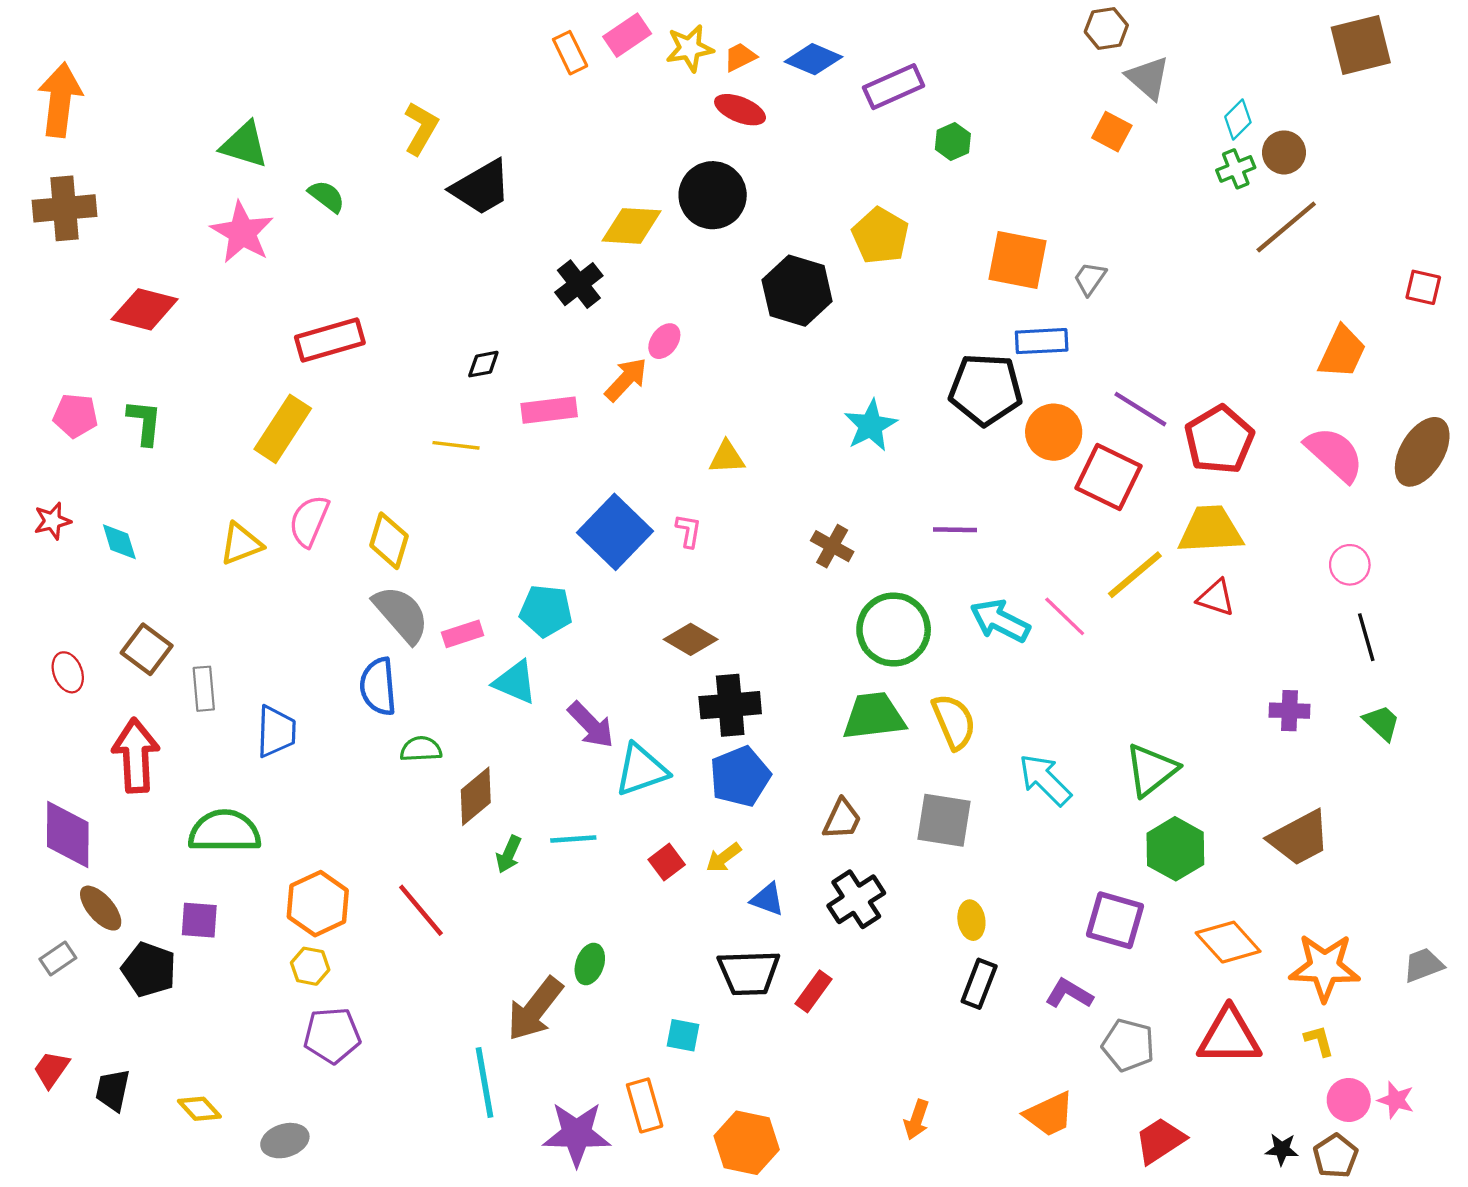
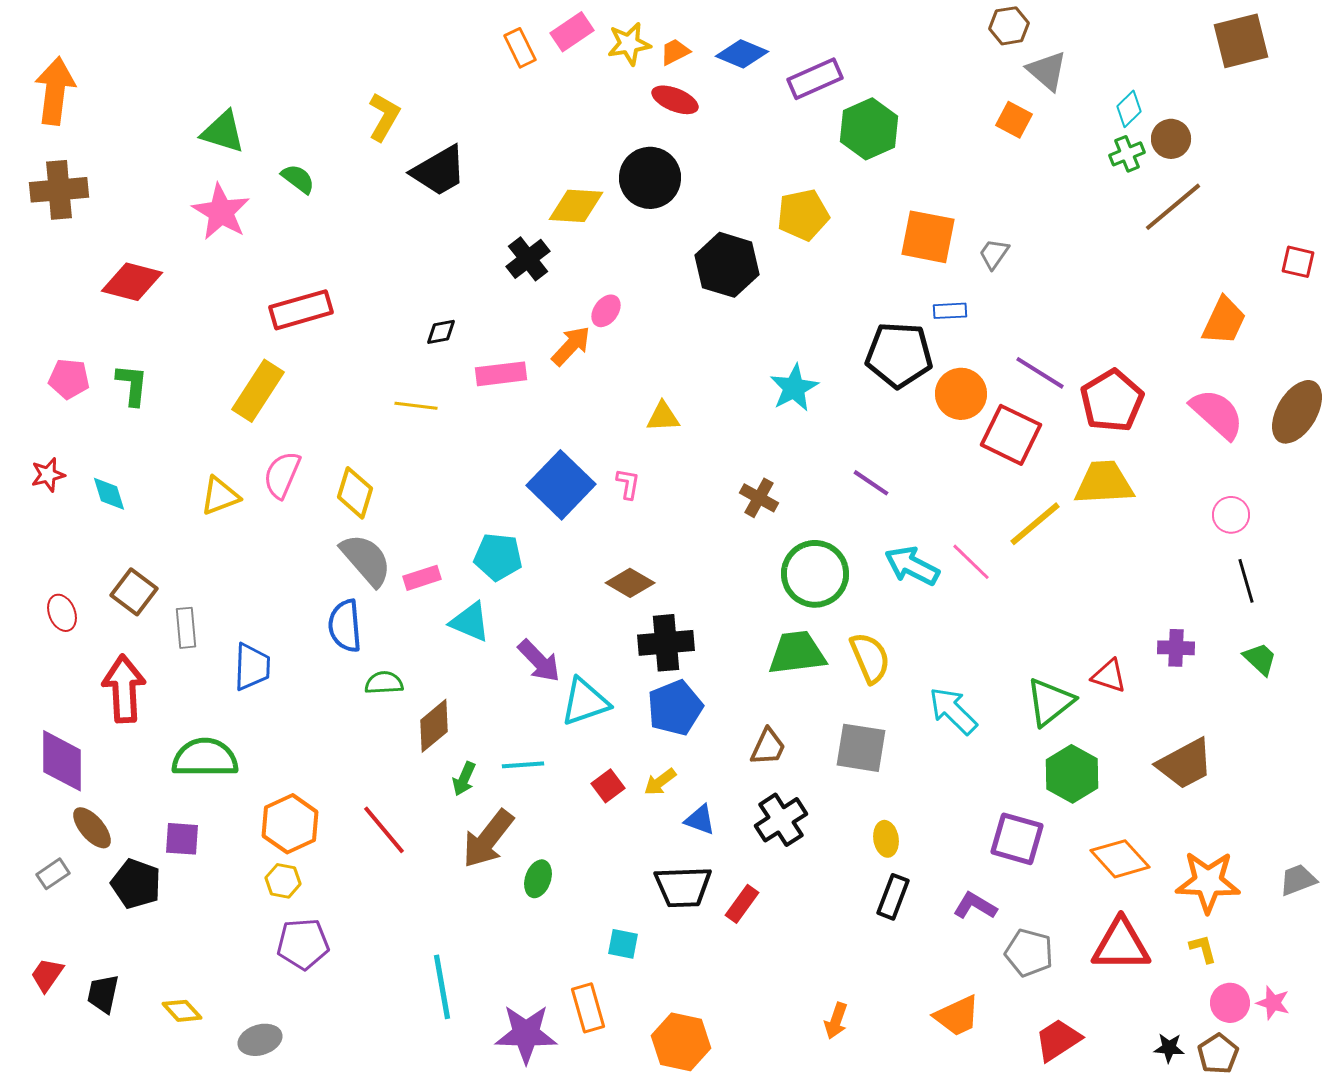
green hexagon: (953, 141) -> (869, 129), size x1.8
yellow pentagon: (880, 236) -> (803, 215), turned 30
blue rectangle: (1042, 341) -> (950, 311), size x0.7
purple line: (955, 530) -> (871, 483), turned 33
red triangle: (1216, 598) -> (1109, 676), moved
brown arrow: (535, 1009) -> (488, 839), moved

